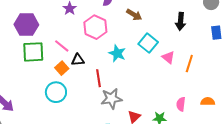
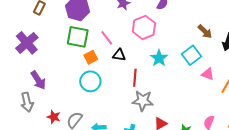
brown arrow: (134, 15) -> (205, 32), moved
pink triangle: (168, 57) -> (208, 74), turned -32
orange square: (62, 68) -> (91, 57), moved

